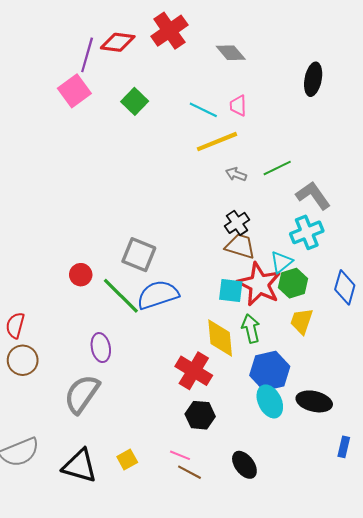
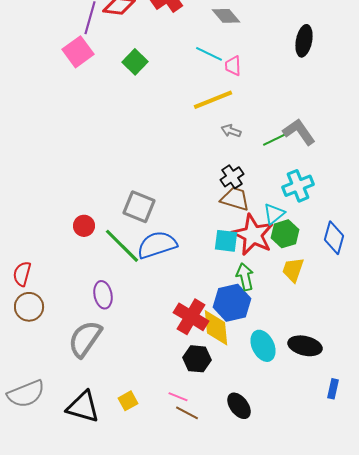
cyan line: (203, 110) -> (209, 54), moved
green line: (277, 168) -> (276, 139), moved
gray L-shape: (313, 195) -> (299, 132), moved
yellow diamond: (220, 338) -> (216, 328), moved
blue hexagon: (270, 371) -> (232, 303), moved

